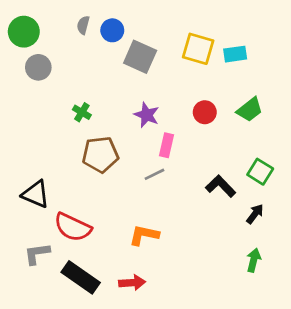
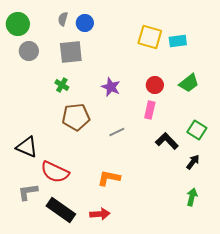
gray square: (140, 57) -> (71, 52), moved, turned -30
pink rectangle: (166, 145) -> (150, 110), moved

